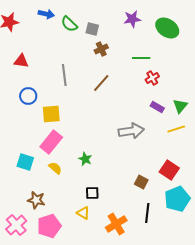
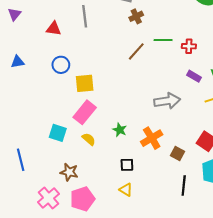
green line: (141, 58) -> (163, 40), moved
gray line: (64, 75) -> (85, 16), moved
red cross: (152, 78) -> (189, 46), turned 32
yellow triangle: (83, 213) -> (126, 190), moved
orange cross: (116, 224) -> (152, 138), moved

